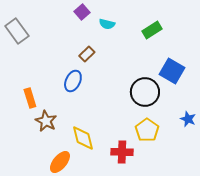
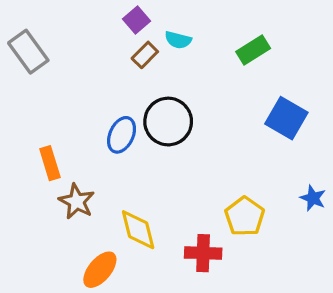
brown rectangle: (87, 54) -> (145, 55), moved
black circle: (145, 92) -> (168, 122), moved

